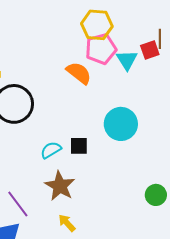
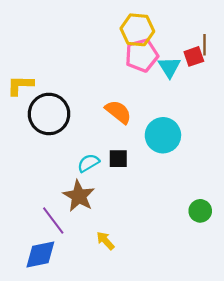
orange semicircle: (79, 73) -> (118, 112), moved
brown star: (60, 186) -> (79, 196), moved

